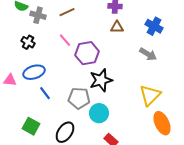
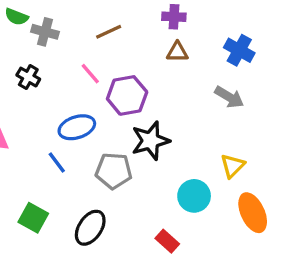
brown line: (67, 12) -> (109, 32), moved
blue ellipse: (34, 72) -> (77, 127), moved
yellow triangle: (150, 95) -> (233, 166), size x0.7
cyan circle: (99, 113) -> (194, 196), moved

